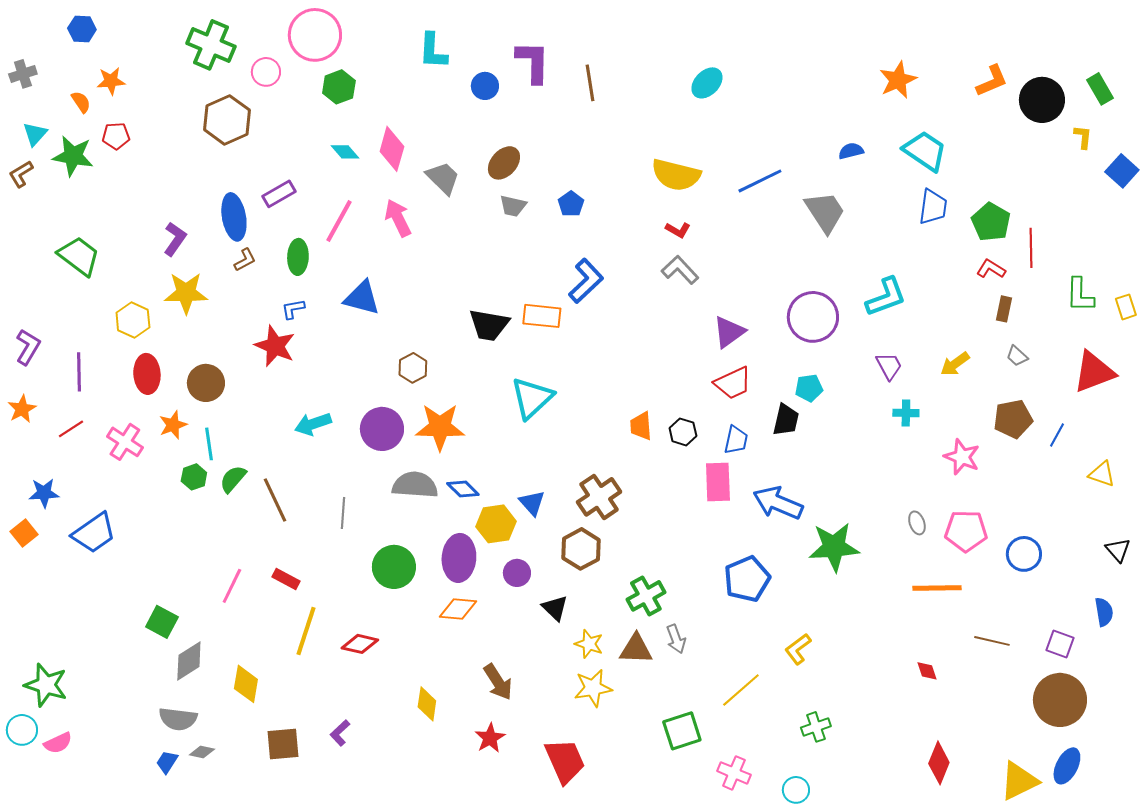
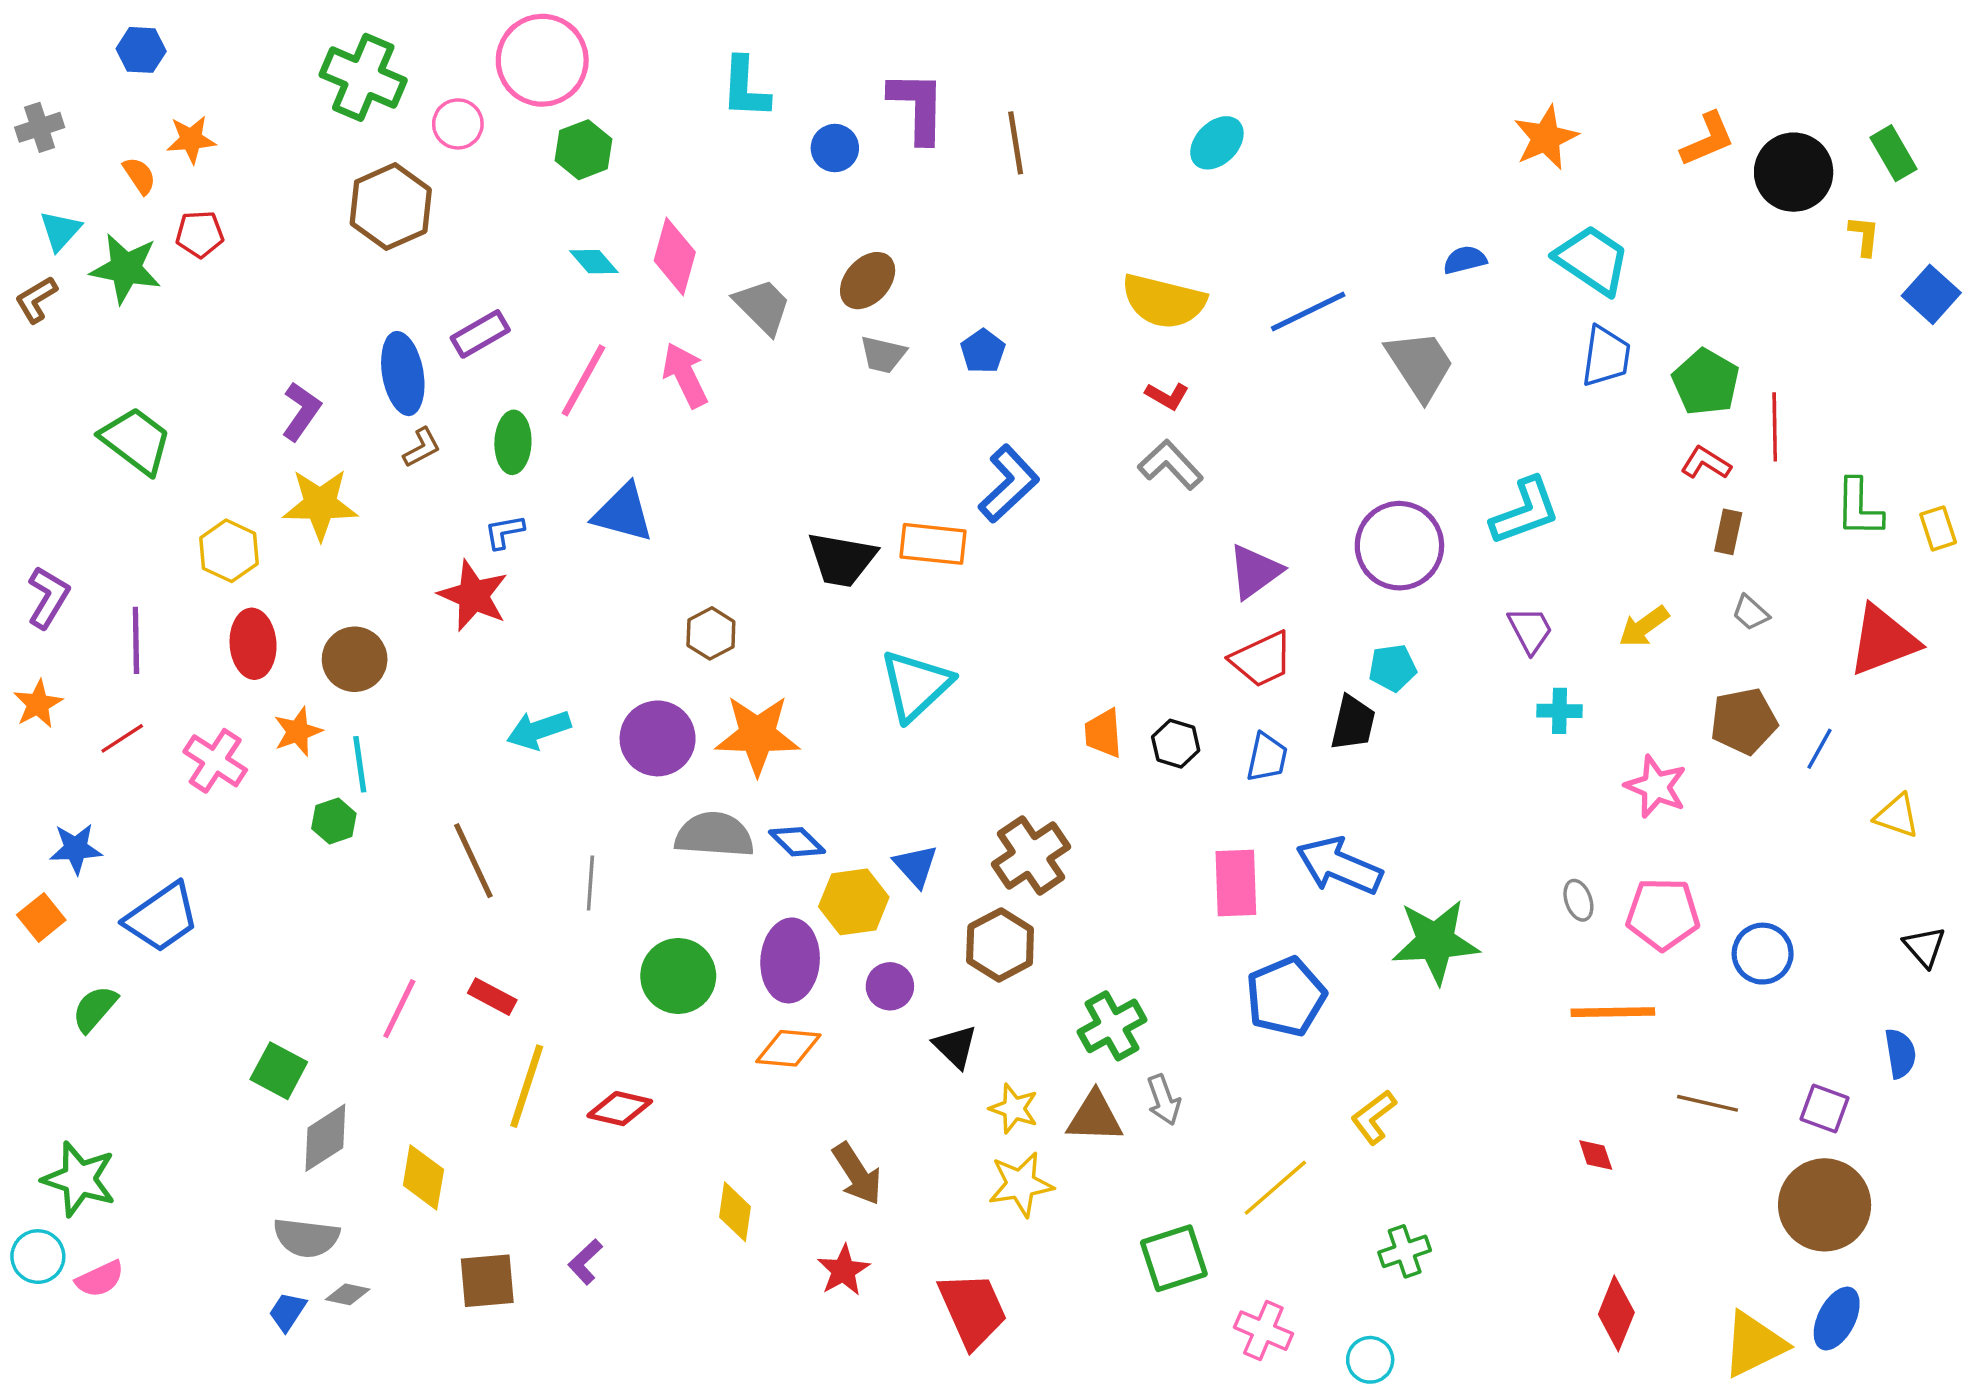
green semicircle: (233, 479) -> (95, 1009), moved
pink rectangle: (718, 482) -> (1236, 883), moved

